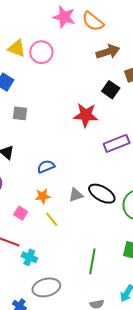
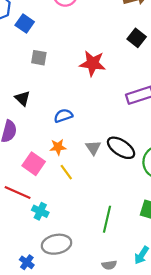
red star: (86, 115) -> (93, 63), moved
gray triangle: (76, 195) -> (93, 148), turned -49
pink square: (21, 213) -> (34, 164), size x1.5

